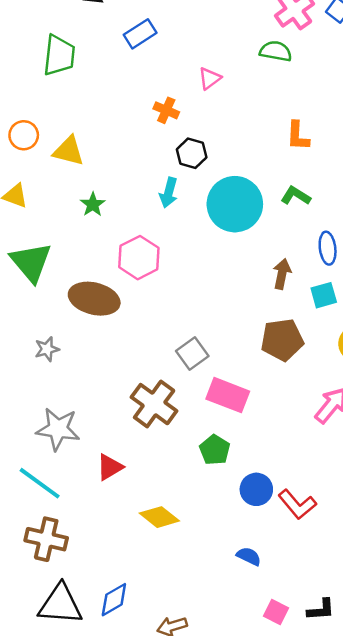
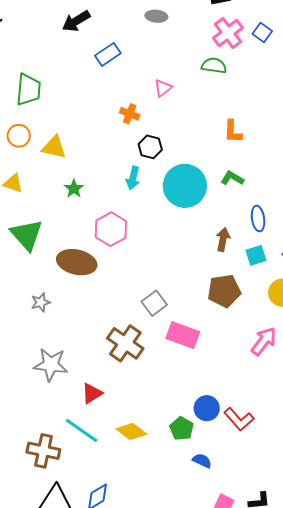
green trapezoid: (59, 55) -> (28, 90), moved
green pentagon: (215, 450) -> (182, 428), moved
cyan line: (40, 483) -> (82, 430), moved

